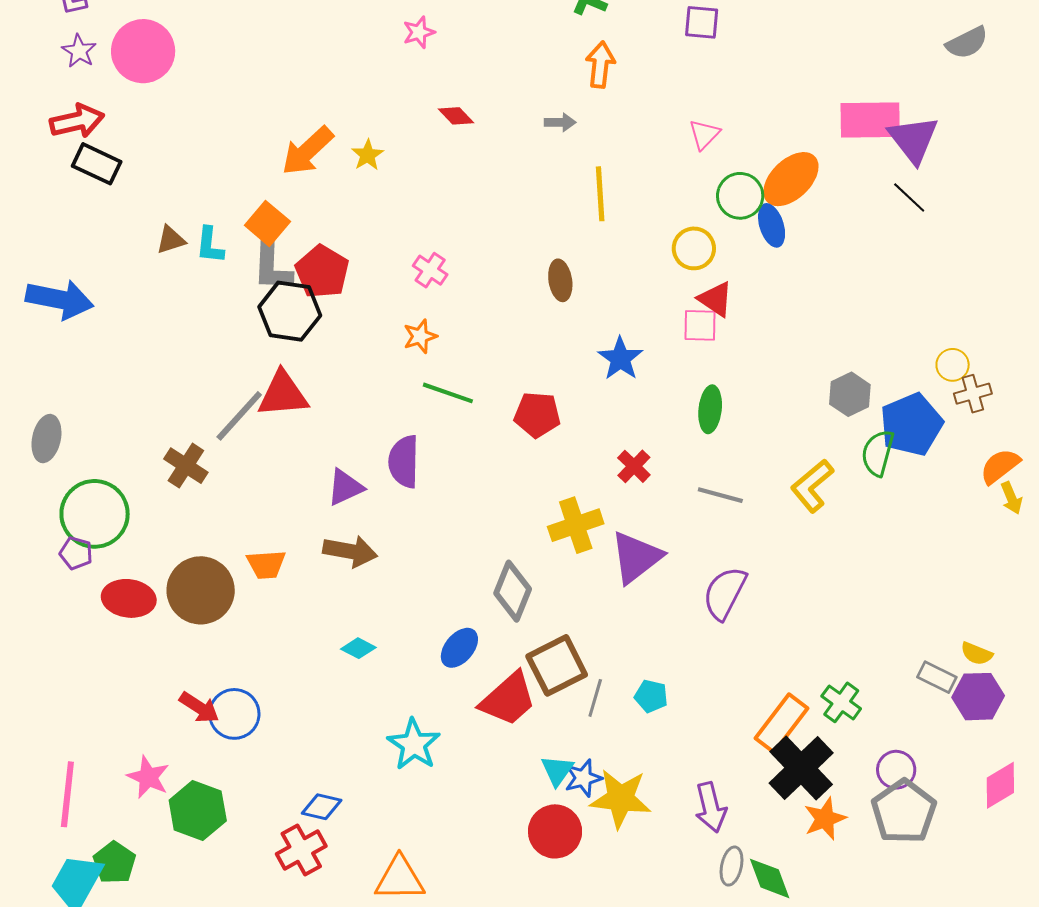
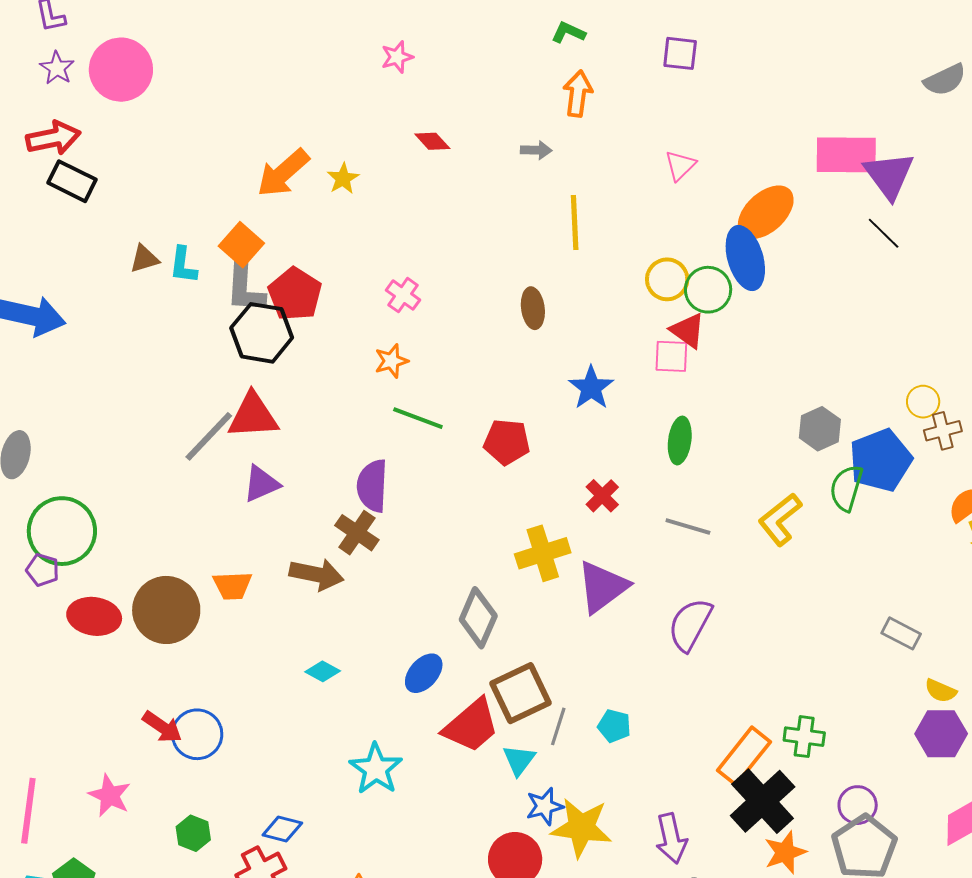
green circle: (740, 196) -> (708, 290), moved
blue ellipse: (772, 225) -> (745, 258), size x1.5
brown cross: (186, 466) -> (357, 533), moved
purple triangle: (345, 487) -> (261, 484), moved
gray rectangle: (937, 677) -> (901, 633), moved
green cross: (841, 702) -> (804, 737), turned -30
cyan triangle: (557, 770) -> (519, 760), moved
green hexagon: (198, 810) -> (193, 833), moved, size x0.6

